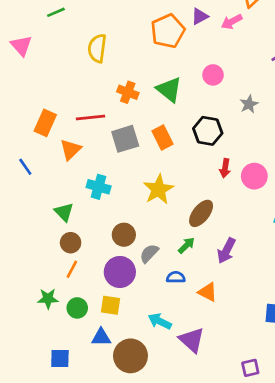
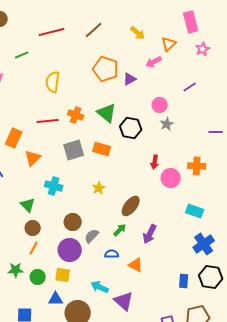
purple triangle: (200, 16) -> (130, 79), moved
orange pentagon: (168, 31) -> (106, 69), turned -30
pink circle: (213, 75) -> (160, 105), moved
red line: (91, 118) -> (48, 121), moved
black hexagon: (208, 131) -> (131, 128), moved
orange rectangle: (162, 138) -> (102, 149), turned -48
red arrow: (225, 168) -> (155, 162), moved
yellow star: (158, 189) -> (99, 188), size x0.6

